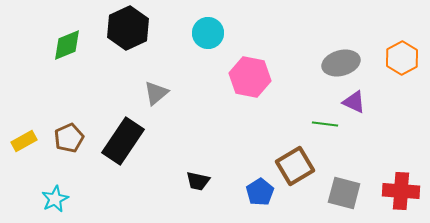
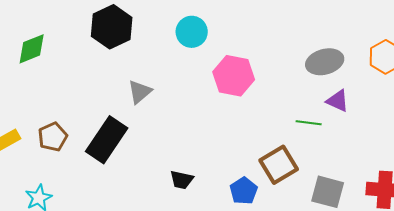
green diamond: (67, 45) -> (32, 49), moved

